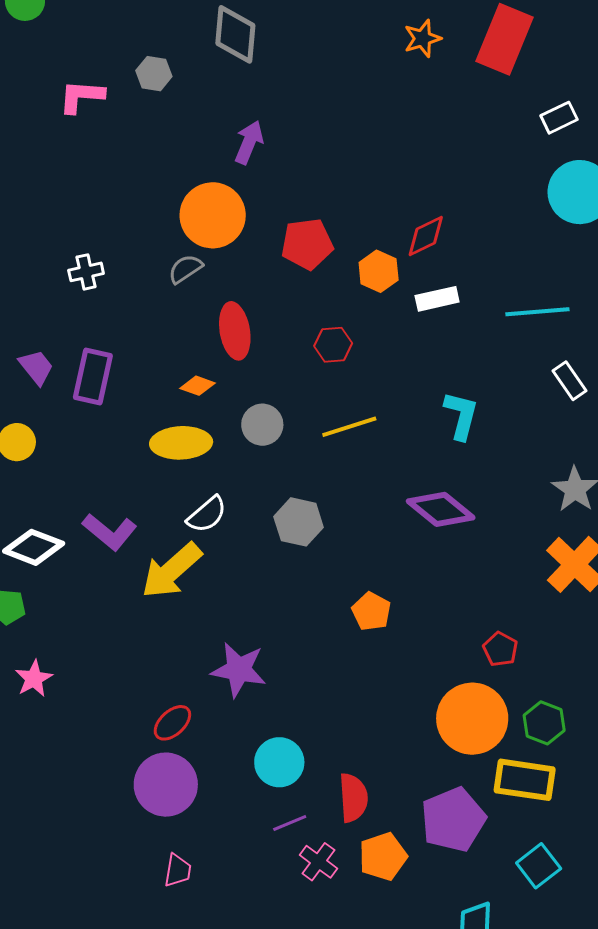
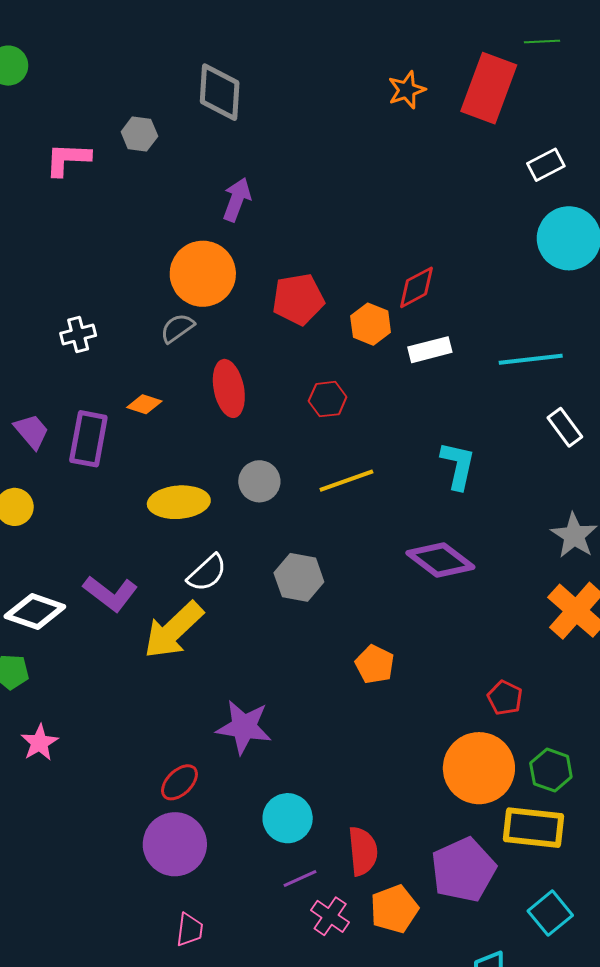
orange diamond: (197, 386) -> (144, 404), moved

